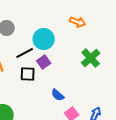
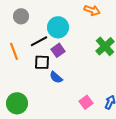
blue semicircle: (58, 95) -> (56, 77), moved

